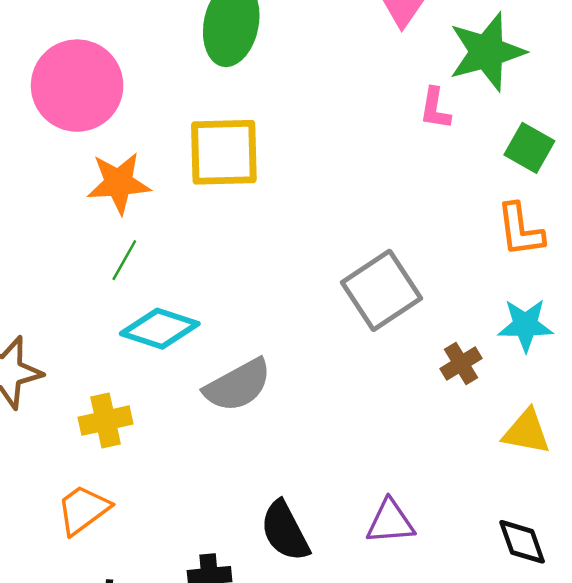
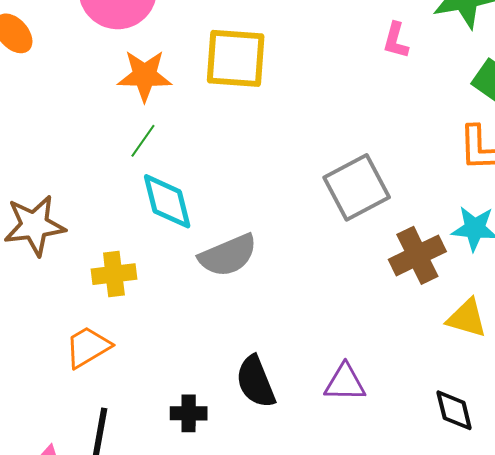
pink L-shape: (435, 108) -> (396, 40), moved
cyan diamond: (160, 329) -> (167, 201), turned 52
brown cross: (461, 364) -> (417, 255), size x1.6

